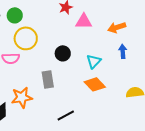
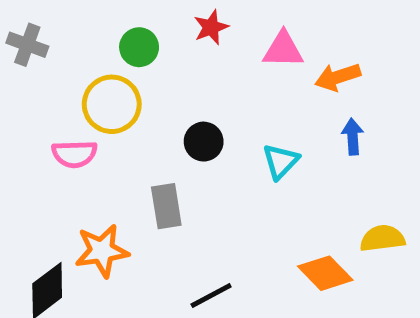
green circle: (15, 15) -> (139, 47), moved
pink triangle: (84, 21) -> (283, 50), moved
orange diamond: (95, 84) -> (325, 273), moved

